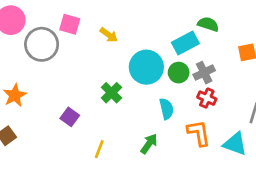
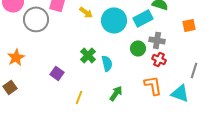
cyan circle: (146, 67) -> (114, 20), moved
green circle: (179, 73) -> (138, 48), moved
gray cross: (204, 73) -> (157, 40), turned 35
cyan semicircle: (166, 109) -> (107, 63), moved

